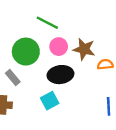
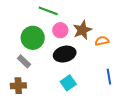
brown star: (84, 49) -> (82, 30), turned -30
cyan square: (50, 101) -> (68, 83), moved

